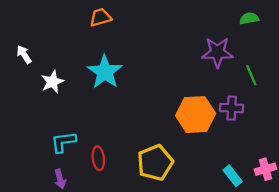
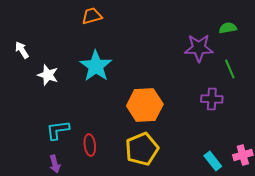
green semicircle: (249, 18) -> (228, 28), moved
white star: (52, 82) -> (48, 75), turned -30
orange hexagon: (196, 115) -> (145, 105), moved

